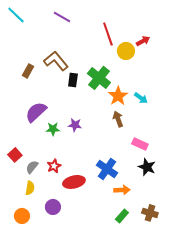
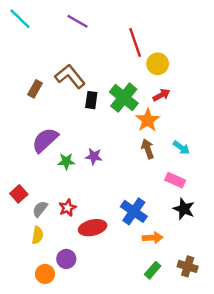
red arrow: (143, 41) -> (161, 95), moved
cyan arrow: (141, 98) -> (181, 148), moved
orange circle: (22, 216) -> (45, 274), moved

